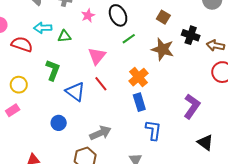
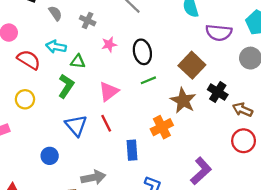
brown square: (163, 17) -> (192, 65), size x1.6
green L-shape: (53, 70) -> (66, 86), moved
orange cross: (139, 77) -> (162, 127), moved
yellow circle: (19, 85) -> (25, 99), moved
blue rectangle: (139, 102) -> (132, 150), moved

